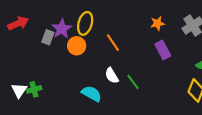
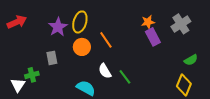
gray rectangle: (48, 37) -> (52, 58), moved, turned -32
orange circle: (77, 46) -> (82, 47), moved
purple rectangle: (163, 50) -> (153, 37), moved
green cross: (34, 89) -> (32, 75), moved

